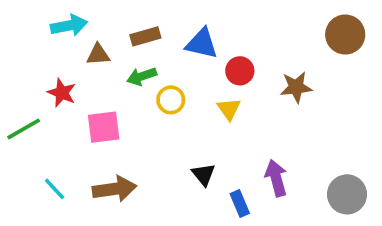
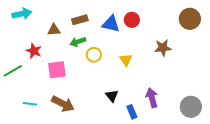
cyan arrow: (69, 25) -> (22, 14), moved
red circle: (240, 71) -> (132, 20), moved
cyan line: (55, 189) -> (30, 104), turned -40
brown arrow: (114, 189) -> (63, 104), turned 35

